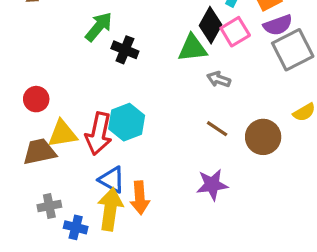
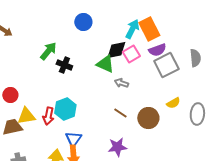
black diamond: (210, 25) -> (116, 50), turned 50
green triangle: (192, 48) -> (105, 64), turned 30
red arrow: (99, 134) -> (48, 116), size x0.7
blue triangle: (112, 180) -> (73, 139), moved, turned 36

